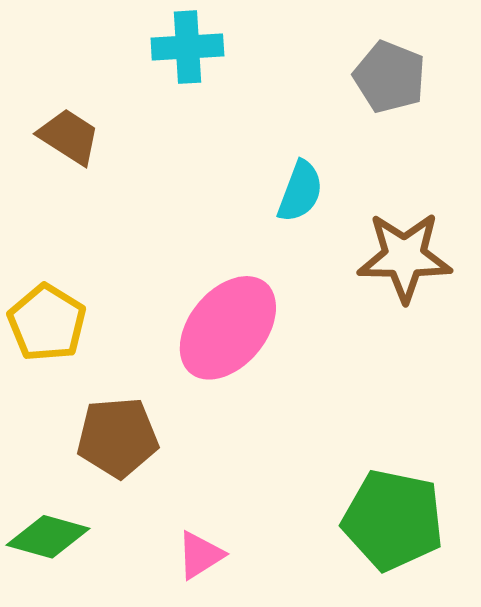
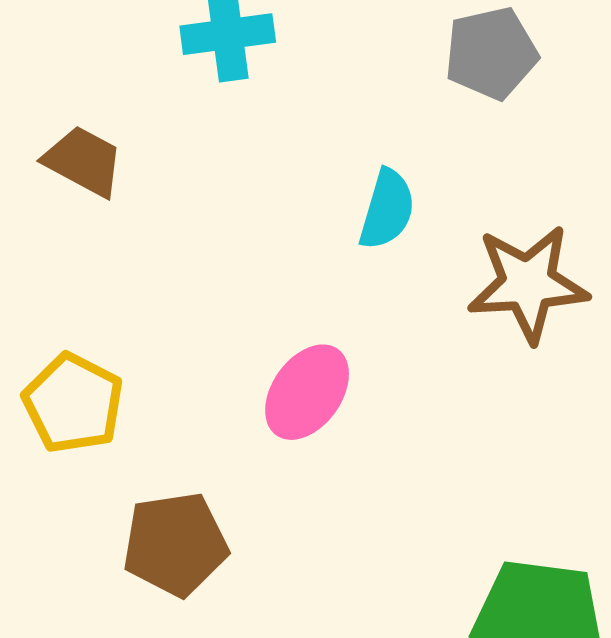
gray pentagon: (390, 77) -> (491, 53), turned -30
pink ellipse: (228, 328) -> (307, 392), size x0.7

